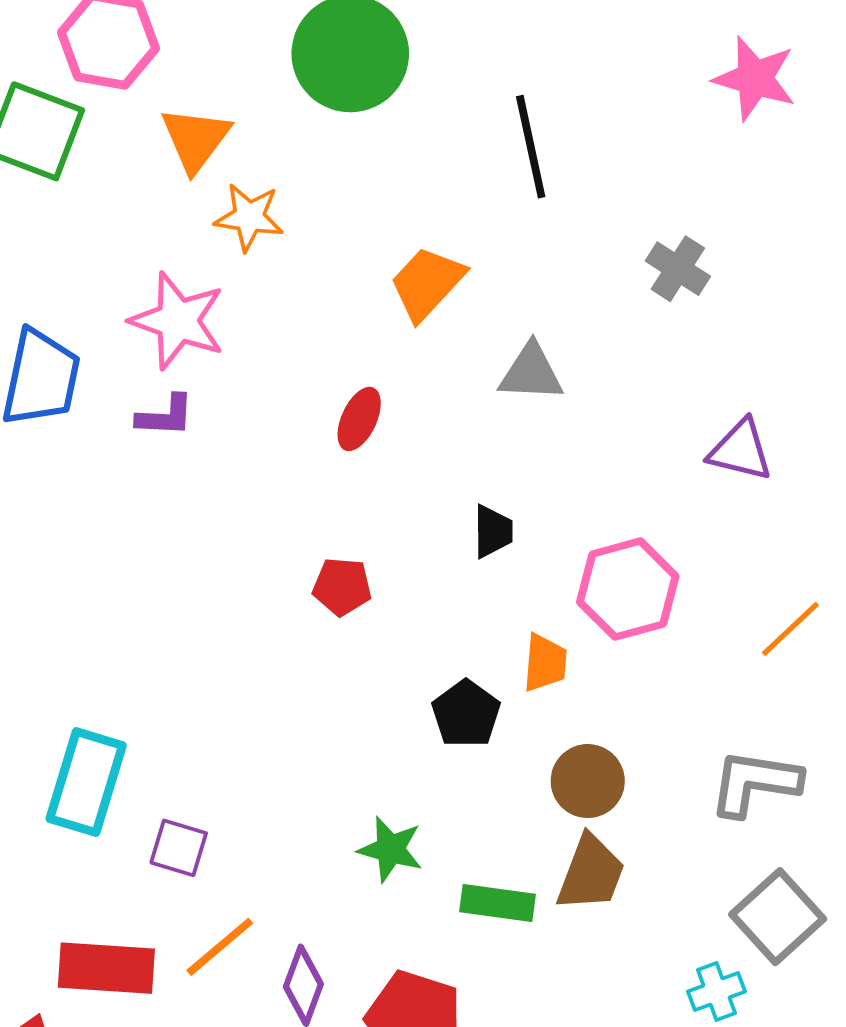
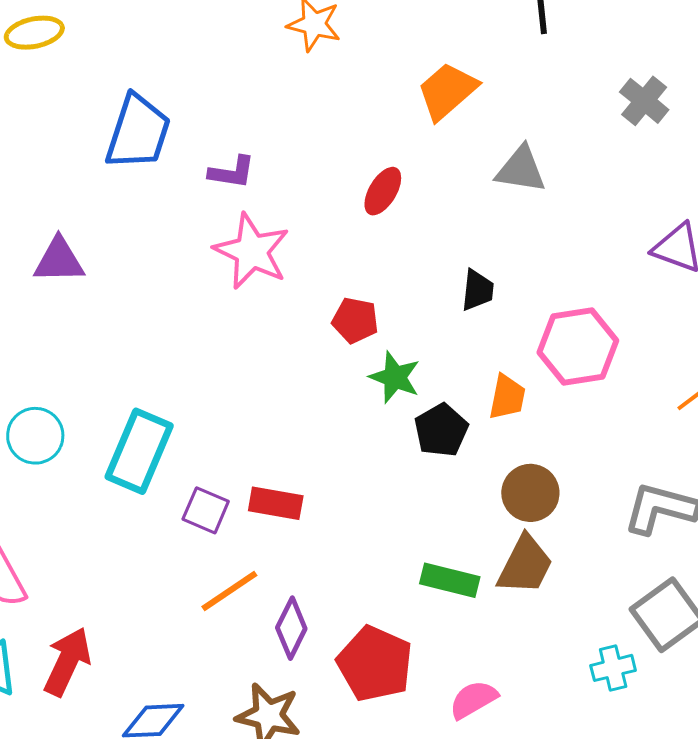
pink star: (178, 321) -> (252, 251), moved
green star: (390, 849) -> (395, 377), moved
red rectangle: (106, 968) -> (276, 503), moved, size x0.7

